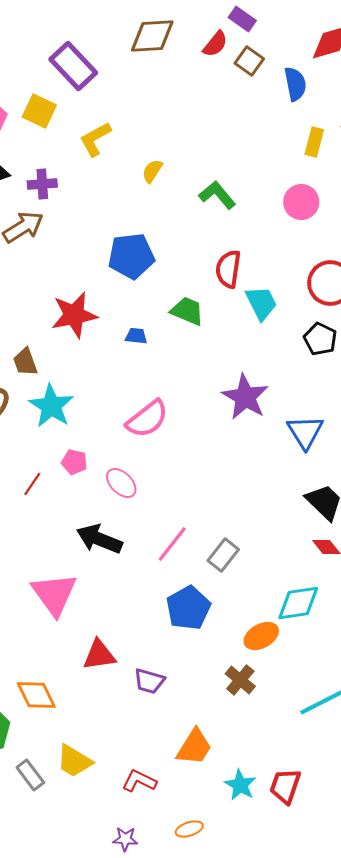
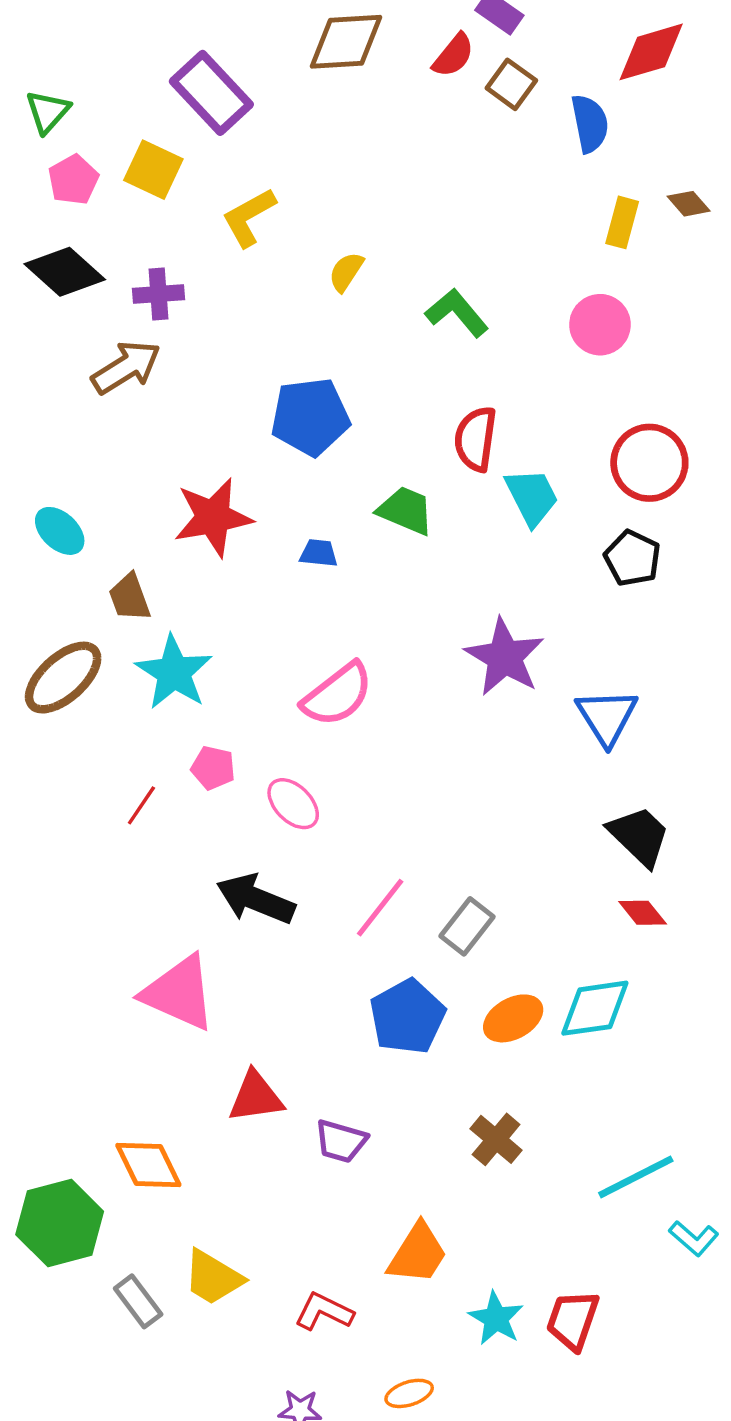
pink triangle: (54, 594) -> (179, 993), turned -30
orange ellipse: (261, 636) -> (513, 1018), moved

